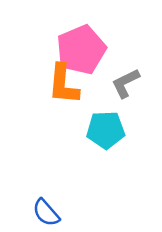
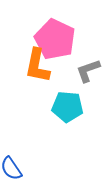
pink pentagon: (81, 50) -> (55, 39), turned -30

